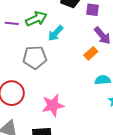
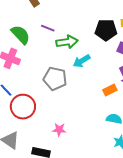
purple line: (12, 23) -> (48, 28), moved
pink star: (53, 105) -> (59, 130), size x0.6

